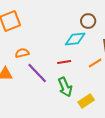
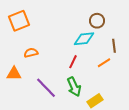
red line: (64, 62) -> (73, 62), turned -56
purple line: (37, 73) -> (46, 88), moved

